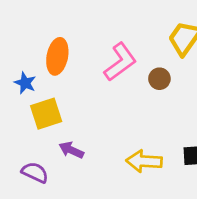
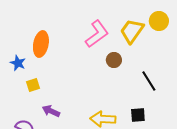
pink L-shape: (120, 62) -> (97, 34), moved
yellow square: (46, 114) -> (33, 85), size x0.6

